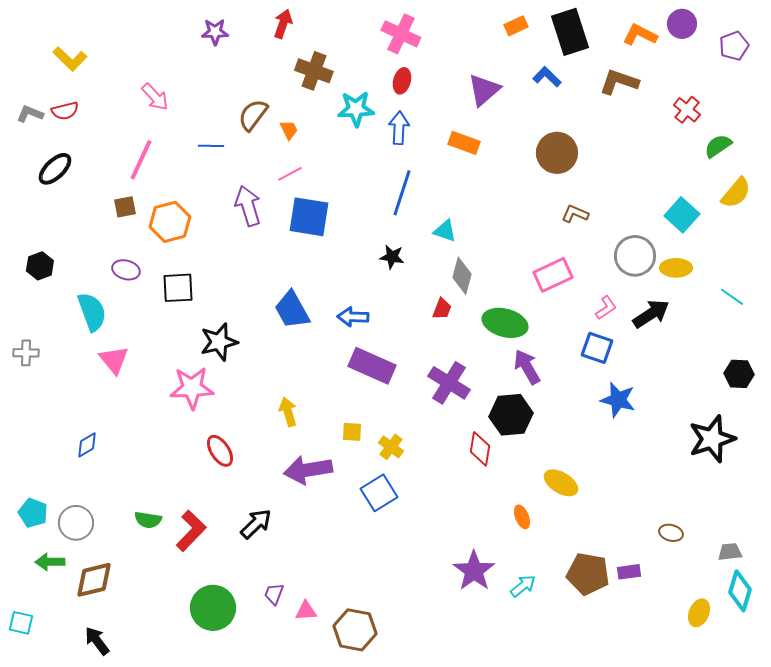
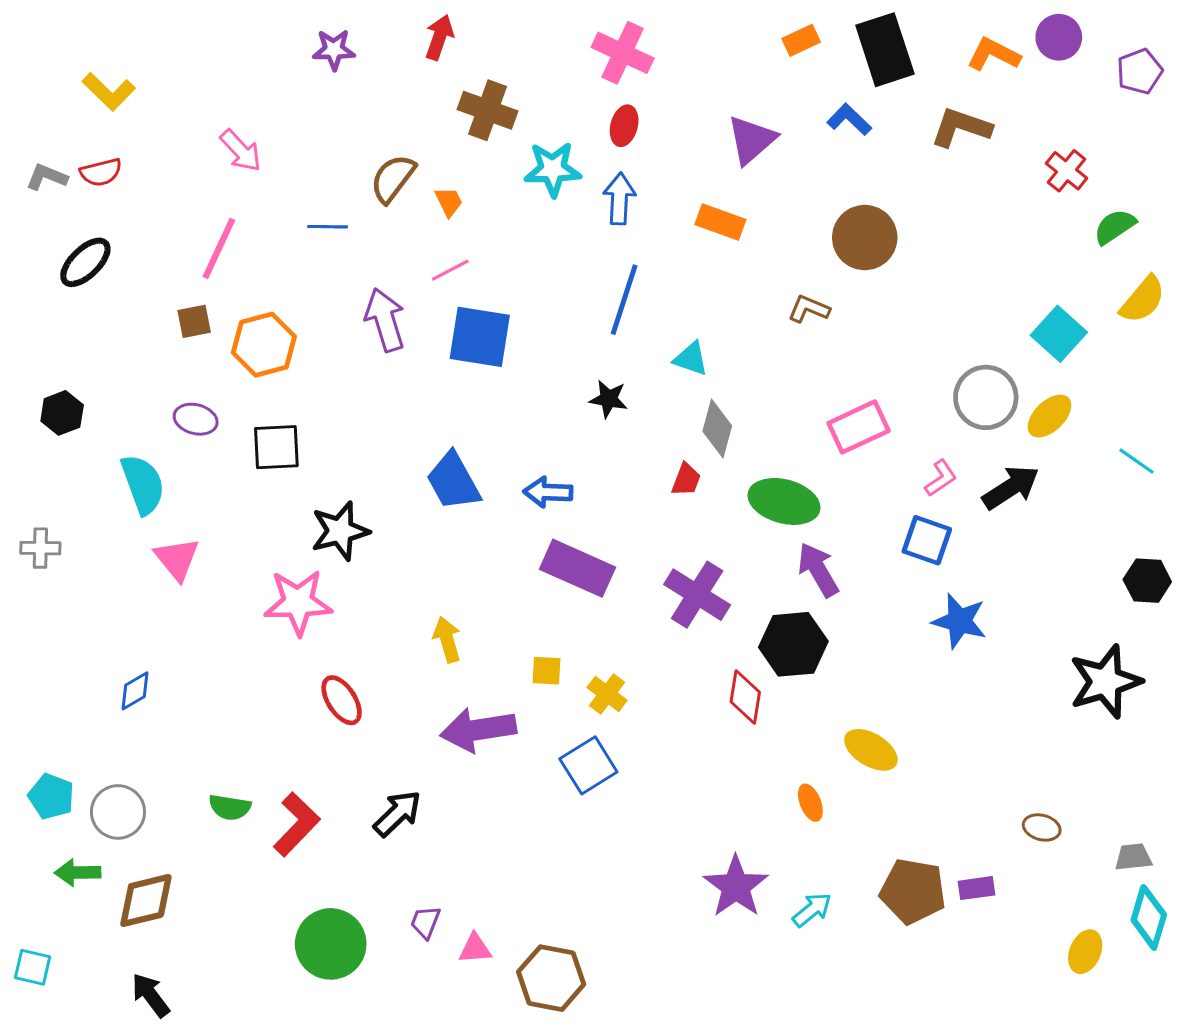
brown L-shape: (575, 214) -> (809, 309), moved
yellow ellipse: (676, 268) -> (1049, 416), turned -44

